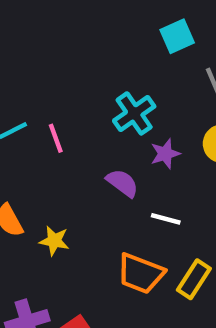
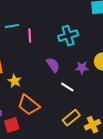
purple star: (165, 154) -> (82, 68), moved
orange trapezoid: (141, 273) -> (29, 105), moved

